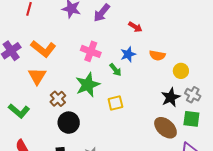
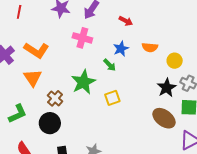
pink cross: (91, 51) -> (82, 38), moved
green L-shape: (19, 111) -> (18, 114), turned -60
black circle: (69, 123) -> (50, 123), moved

